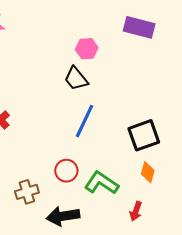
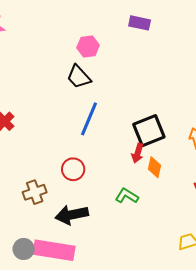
purple rectangle: (139, 27) -> (140, 23), size x0.7
green L-shape: (101, 183) -> (127, 196), moved, size x0.7
red arrow: (136, 211) -> (138, 153), moved

